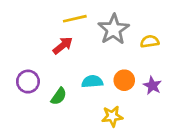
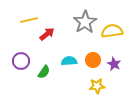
yellow line: (75, 19) -> (29, 20), moved
yellow semicircle: (150, 41) -> (112, 31), size x1.5
yellow star: (112, 116) -> (97, 86), moved

